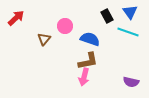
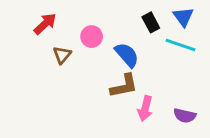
red arrow: (16, 18) -> (45, 24), moved
blue semicircle: (90, 39) -> (127, 55), turned 30
pink arrow: (84, 77) -> (145, 108), moved

